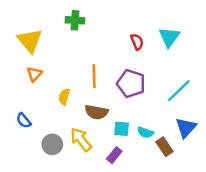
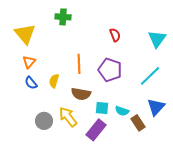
cyan triangle: (169, 37) -> (157, 39), moved
blue semicircle: (24, 120) -> (31, 83), moved
purple rectangle: (114, 155) -> (96, 130), size x1.5

